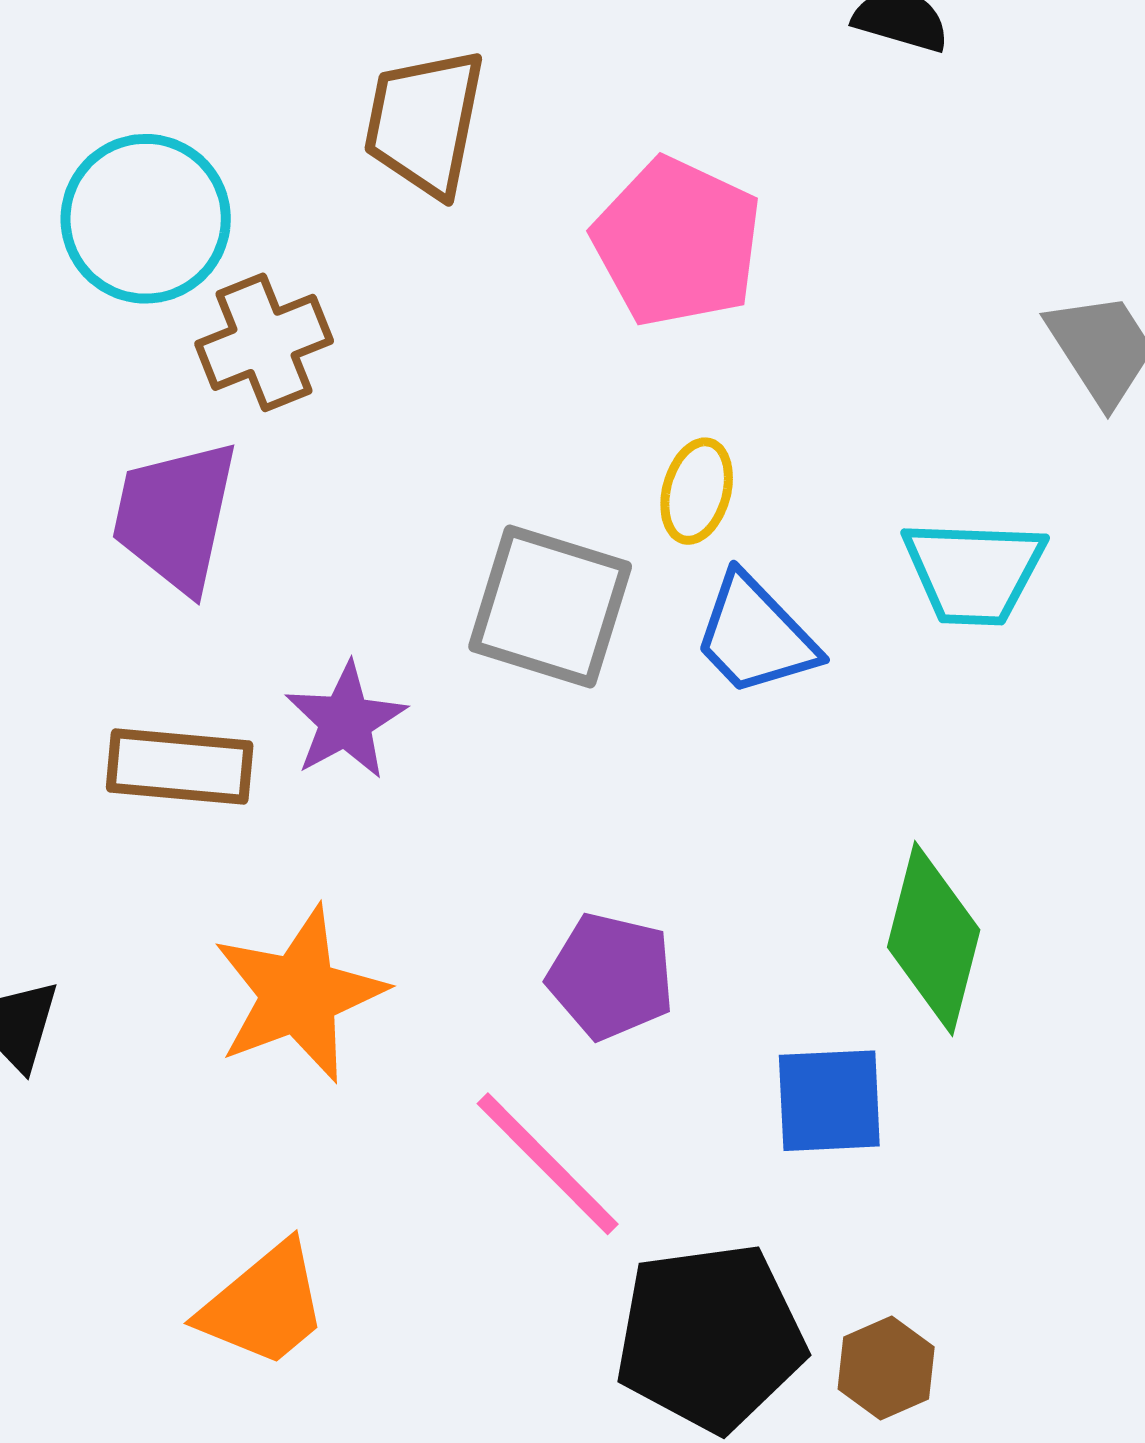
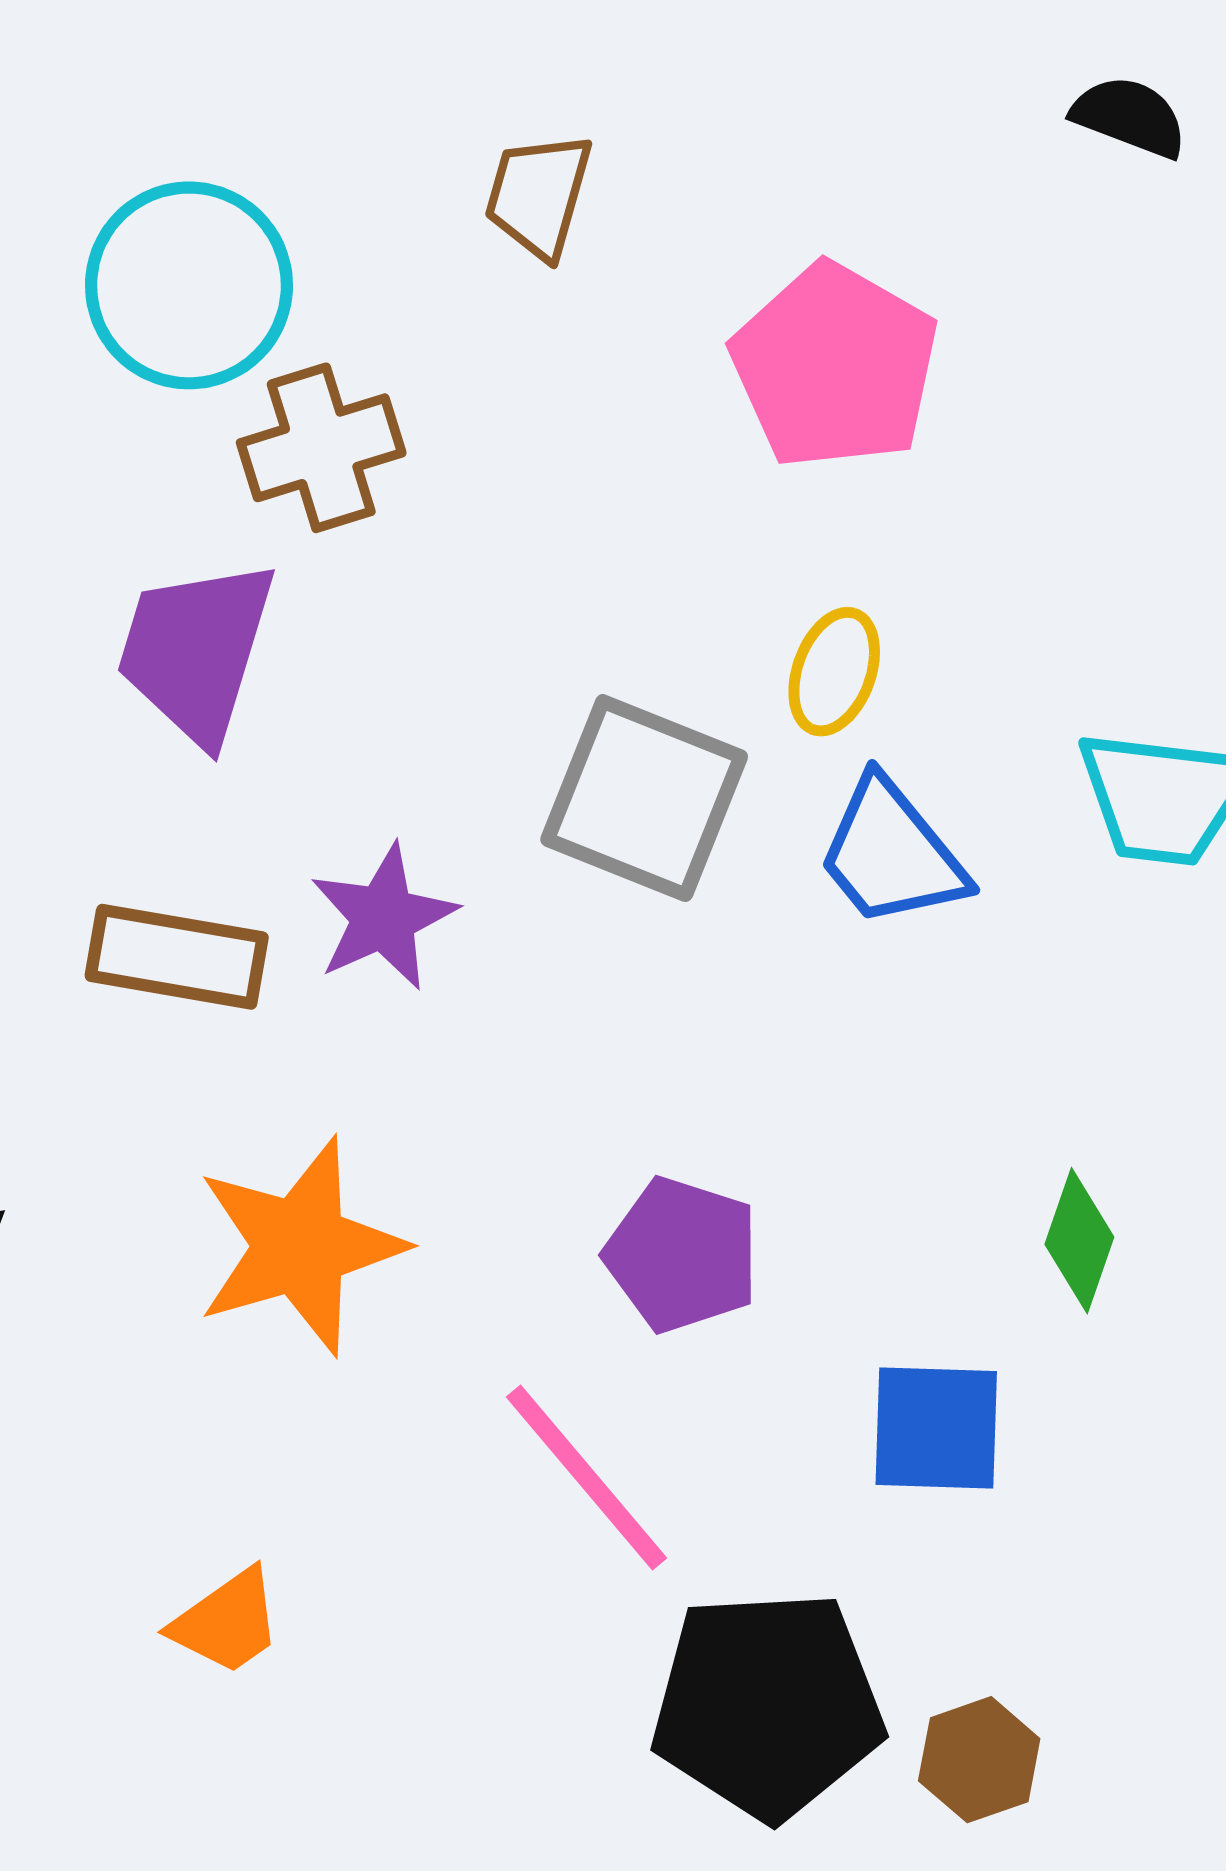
brown trapezoid: (425, 122) -> (539, 195), size x0.7
green diamond: (934, 939) -> (1079, 1241), size x0.6
orange trapezoid: (264, 1305) -> (227, 1622), size x0.7

